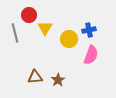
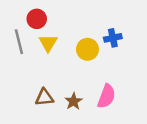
yellow triangle: (45, 28) -> (48, 43), moved
pink semicircle: (91, 55) -> (106, 96), moved

